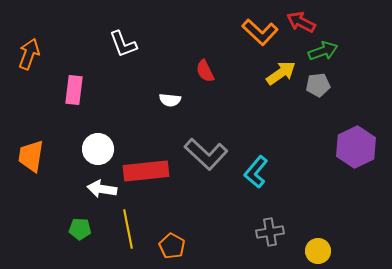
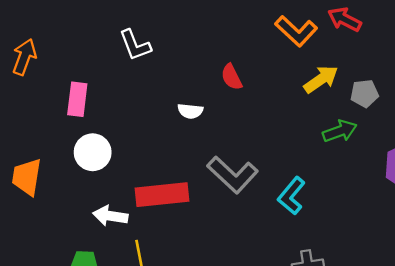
green arrow: (323, 51) -> (340, 131), moved
white circle: (98, 149) -> (93, 152), moved

